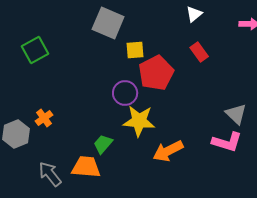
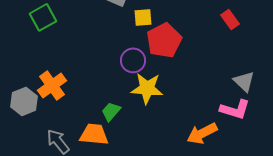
red rectangle: (199, 52) -> (230, 19), moved
orange cross: (44, 118) -> (52, 85), size x1.6
orange arrow: (168, 151) -> (202, 133), moved

